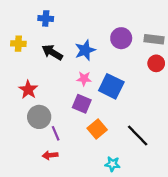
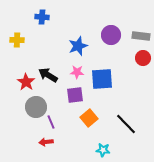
black arrow: (52, 52) -> (48, 75), moved
blue square: (111, 86) -> (102, 79), turned -30
purple square: (82, 104) -> (75, 95), turned -30

